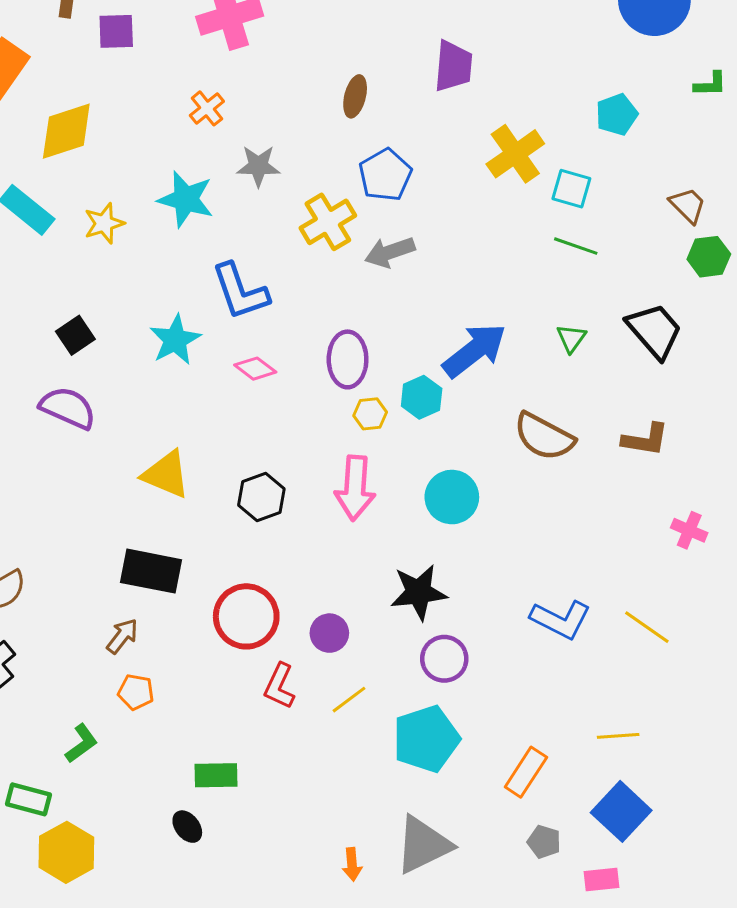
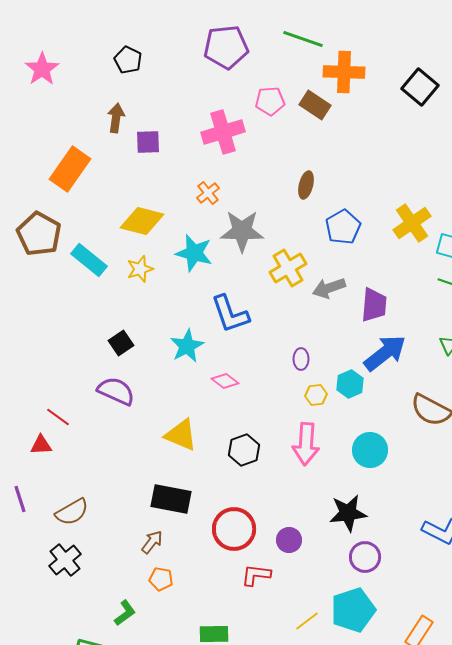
purple trapezoid: (453, 66) -> (374, 305), moved
yellow diamond: (66, 131) -> (142, 221), moved, turned 33
gray star: (258, 166) -> (242, 231), size x1.5
blue pentagon: (385, 175) -> (343, 227), moved
purple ellipse: (348, 359) -> (301, 359), size x0.6
pink diamond: (255, 369) -> (225, 381), moved
red L-shape: (279, 686) -> (256, 575), turned 72
yellow line: (349, 700) -> (307, 621), moved

